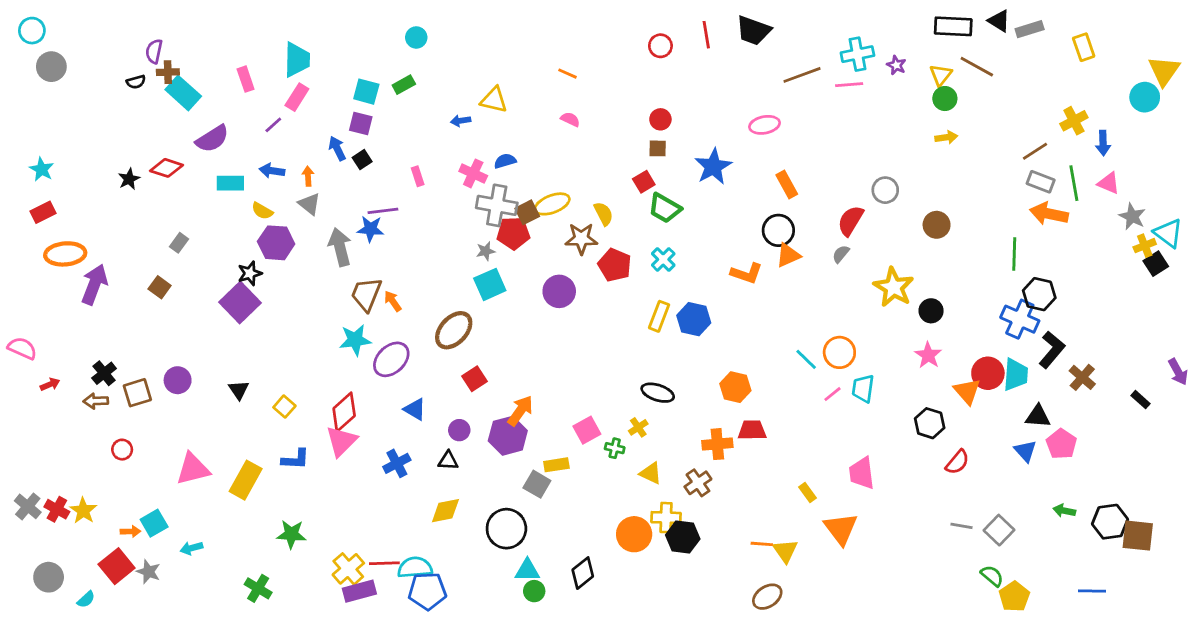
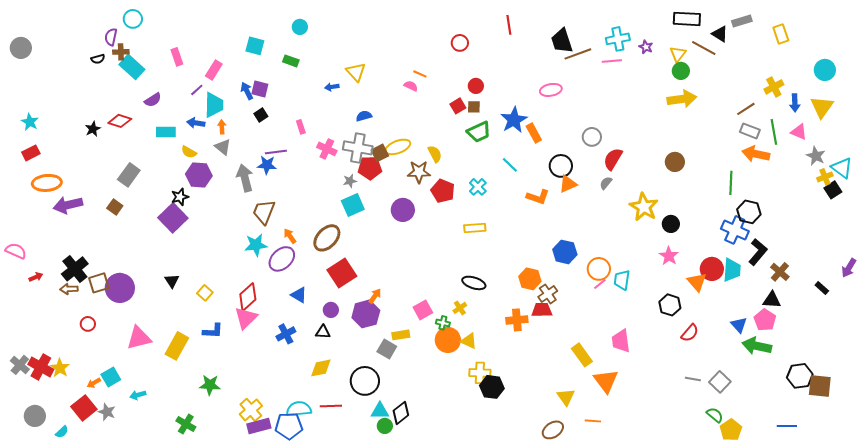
black triangle: (999, 21) -> (720, 34), moved
cyan circle: (32, 31) -> (133, 19), moved
black trapezoid: (753, 31) -> (562, 41), moved, turned 52
red circle: (660, 46) -> (460, 43), moved
cyan trapezoid: (297, 60) -> (214, 105), moved
gray circle: (51, 67) -> (21, 48), moved
yellow triangle: (1164, 71) -> (822, 107), moved
orange line: (567, 74) -> (420, 74), moved
green rectangle: (404, 85) -> (291, 61), turned 49
cyan square: (366, 92) -> (255, 46), moved
yellow triangle: (494, 100) -> (356, 72), turned 35
yellow arrow: (946, 137) -> (682, 99), size x1.8
purple semicircle: (212, 139) -> (153, 100), size x0.7
blue arrow: (337, 148) -> (247, 91), moved
pink cross: (473, 173) -> (327, 149), moved
red square: (644, 182) -> (458, 106), moved
orange rectangle: (787, 185) -> (534, 133), moved
gray circle: (885, 190) -> (592, 137), moved
green trapezoid: (665, 208) -> (479, 132), moved, turned -55
gray rectangle: (179, 243) -> (129, 175), size x1.6
purple arrow: (94, 284) -> (68, 205), turned -124
orange arrow: (393, 301) -> (290, 236), moved
yellow rectangle: (659, 316) -> (475, 228), turned 65
blue hexagon: (694, 319) -> (565, 252), moved
orange circle: (839, 352) -> (599, 269), moved
cyan line: (806, 359) -> (510, 165), moved
purple arrow: (1178, 372) -> (849, 268), turned 60
black cross: (104, 373) -> (75, 269), size x1.5
red square: (475, 379) -> (342, 273), size x1.6
purple circle: (178, 380) -> (120, 288), moved, size x1.5
orange arrow: (520, 411) -> (375, 296), size x0.7
black triangle: (1038, 416) -> (772, 300), moved
brown cross: (698, 483) -> (548, 294), moved
yellow rectangle: (808, 493) -> (582, 355), size x1.6
red cross: (57, 509) -> (41, 367), size x1.4
green arrow: (1064, 511) -> (757, 346), moved, size x1.8
orange arrow: (130, 531) -> (94, 383), turned 152
orange circle: (634, 534) -> (448, 340), moved
orange line: (762, 544) -> (593, 421), moved
red line: (384, 563) -> (331, 406), moved
black diamond: (583, 573) -> (401, 413), moved
blue pentagon: (427, 591) -> (289, 426), moved

